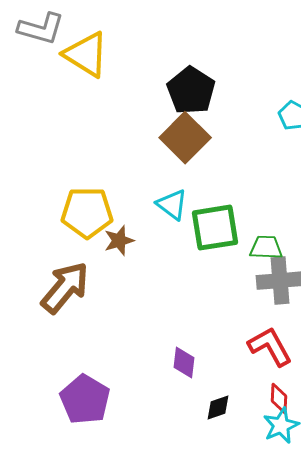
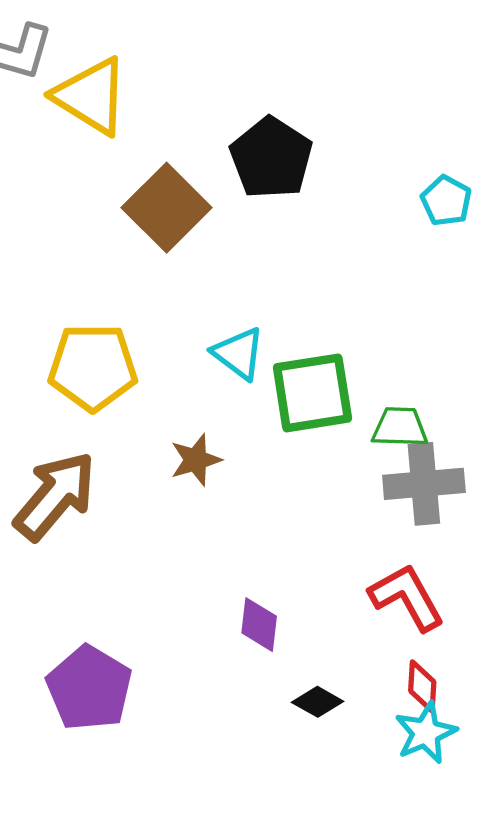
brown square: (185, 138) -> (167, 208), moved
brown star: (119, 241) -> (196, 460), moved
black diamond: (218, 408) -> (318, 702), turned 48

